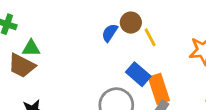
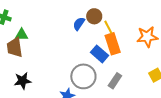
brown trapezoid: (22, 66) -> (15, 47), turned 55
orange rectangle: (159, 89) -> (113, 44), moved

